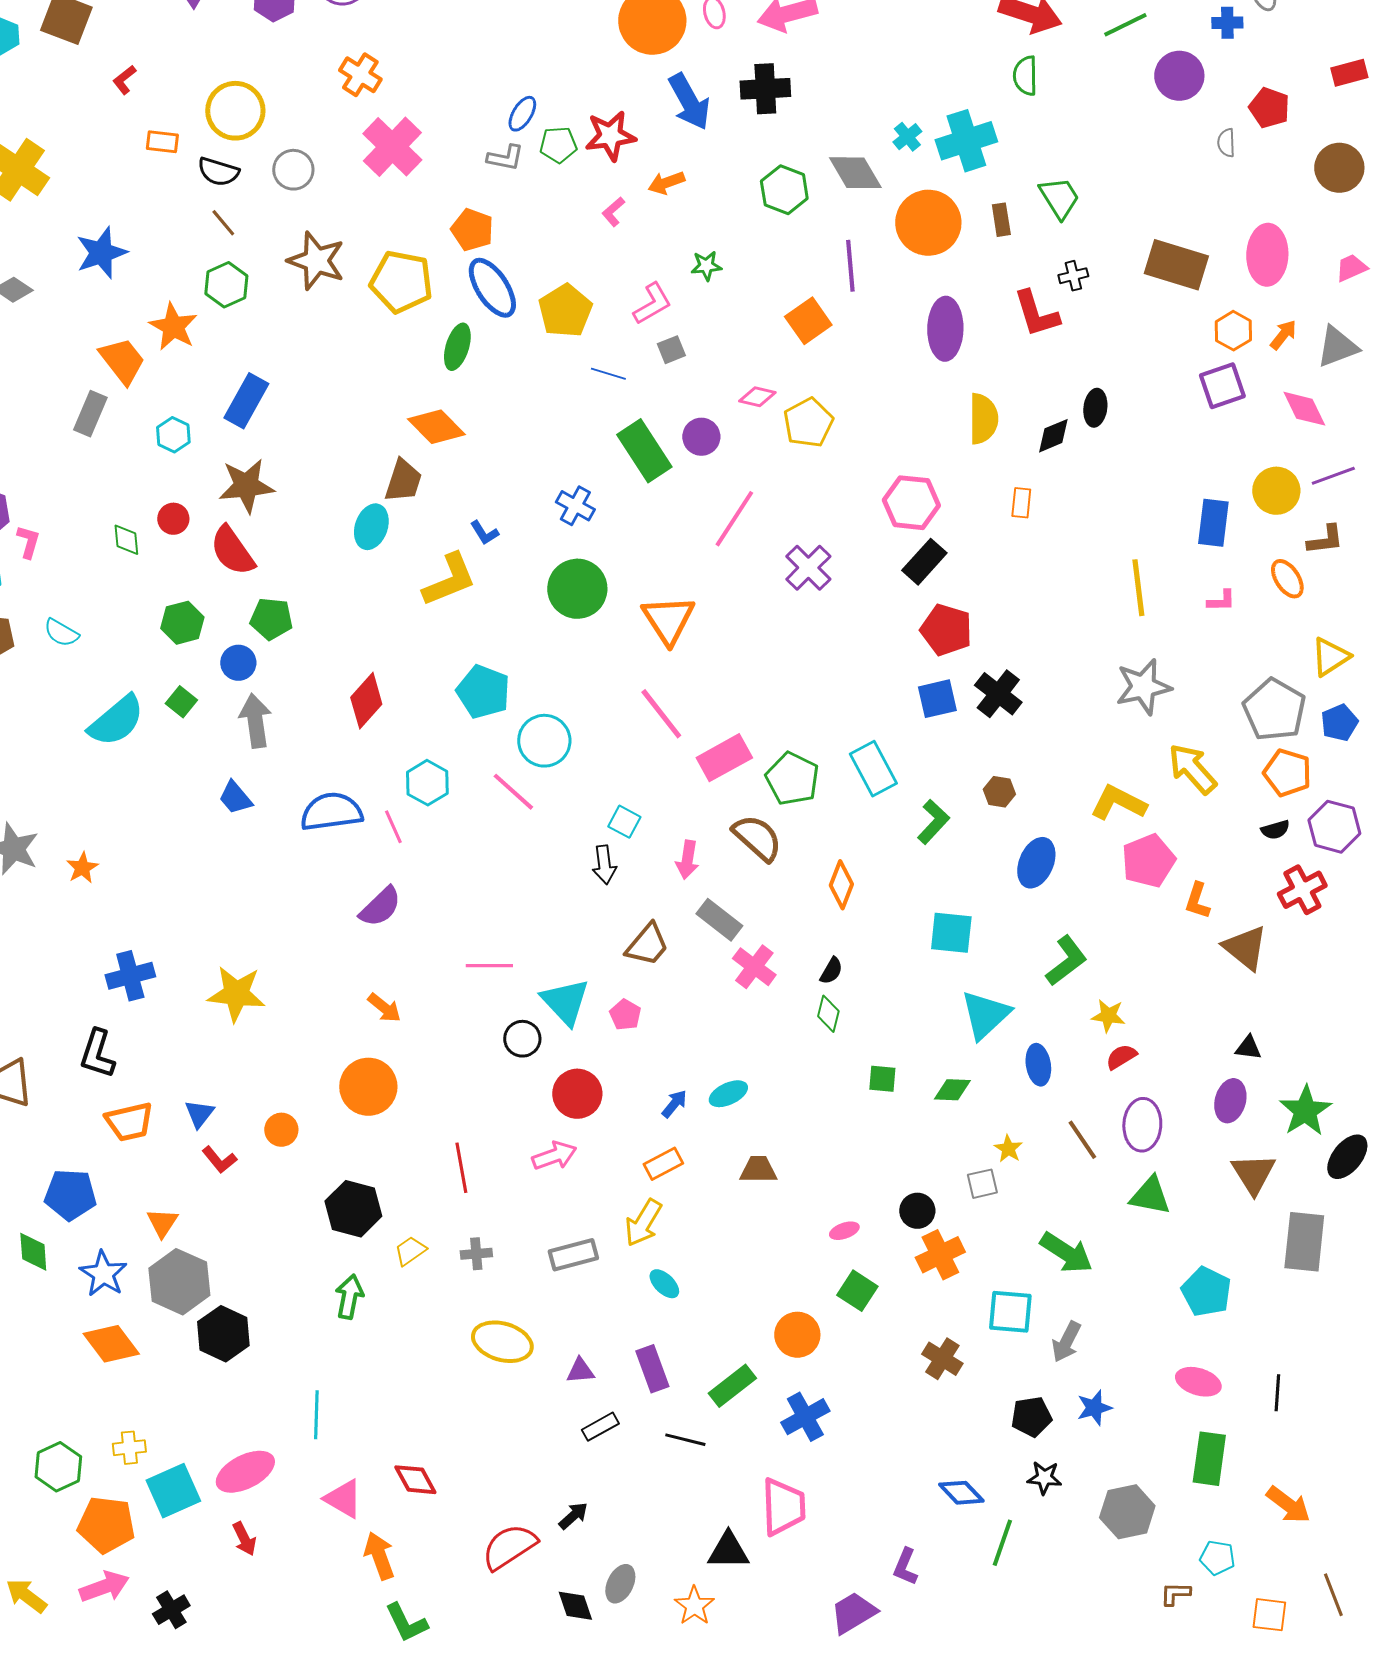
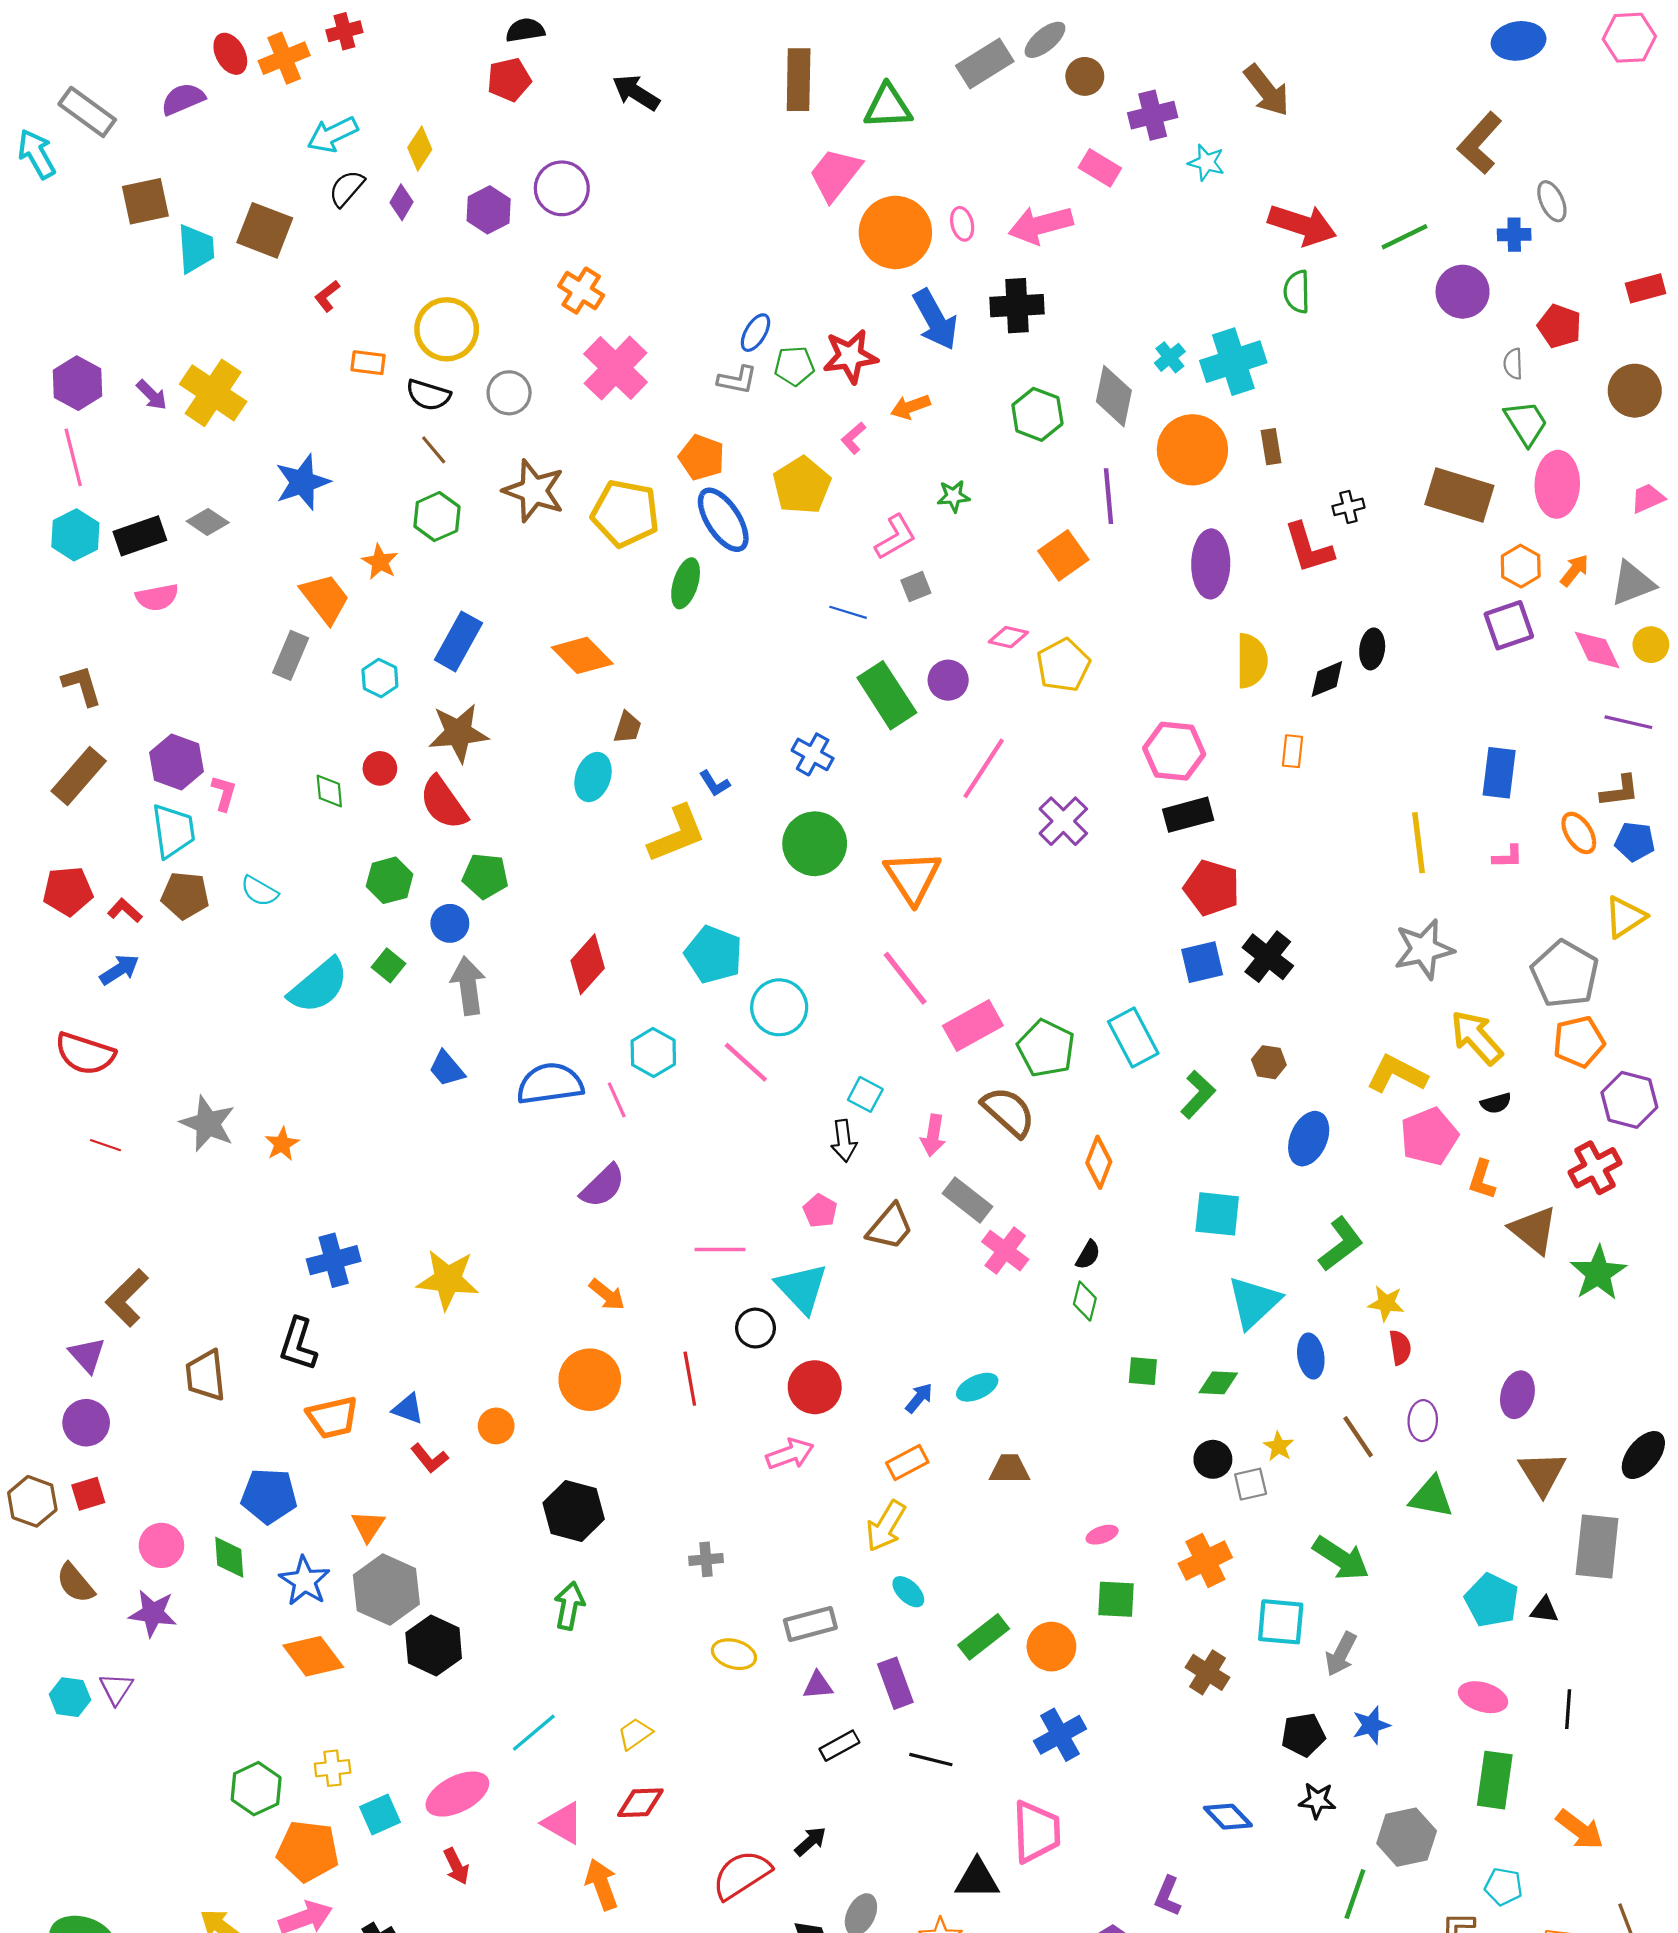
gray diamond: (855, 173) -> (1114, 396), turned 42
green trapezoid: (1059, 198) -> (1526, 423), moved
yellow pentagon: (565, 311) -> (802, 485), moved
orange star: (173, 327) -> (380, 562), size x0.7
orange diamond: (436, 427) -> (582, 655), moved
purple line: (1333, 476) -> (1628, 722), turned 33
brown trapezoid: (403, 481) -> (627, 728), size x0.7
yellow circle: (1276, 491) -> (1651, 645), moved, size x0.7
black rectangle: (924, 562) -> (1188, 815), turned 33
blue pentagon: (1339, 723) -> (1635, 842), moved, turned 30
orange pentagon: (1287, 773) -> (1579, 1042), turned -30
black semicircle: (1275, 830) -> (1496, 1103), moved
pink pentagon: (625, 1015) -> (820, 1211), moved
black triangle: (1248, 1048) -> (1544, 1610), moved
red semicircle: (1121, 1057) -> (1400, 1347), turned 112
green star: (1305, 1111) -> (1598, 1273), moved
blue triangle: (199, 1114) -> (408, 1409), turned -48
purple ellipse: (1142, 1125) -> (1423, 1421), size x0.7
red line: (461, 1168) -> (690, 1379), moved
black circle: (917, 1211) -> (1213, 1459), moved
yellow trapezoid: (410, 1251) -> (635, 1734), moved
gray rectangle: (573, 1255) -> (810, 1624), moved
green square: (857, 1291) -> (1116, 1599), turned -30
yellow ellipse: (502, 1342) -> (734, 1654), size x0.7
green rectangle: (732, 1386) -> (984, 1637), moved
cyan line: (316, 1415) -> (534, 1733), turned 48
red diamond: (415, 1480) -> (640, 1803), turned -63
cyan square: (173, 1491) -> (380, 1814), size x0.7
green line: (1002, 1543) -> (1355, 1894), moved

